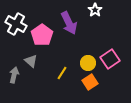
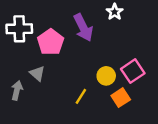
white cross: (16, 24) -> (19, 29), turned -30
yellow line: (62, 73) -> (81, 96), moved
orange square: (90, 82) -> (121, 98), moved

